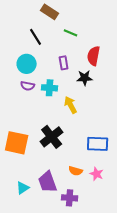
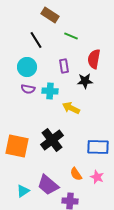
yellow arrow: (71, 105) -> (71, 108), turned -36
orange semicircle: (76, 171) -> (76, 174), turned 40
purple trapezoid: (48, 182) -> (48, 185), turned -30

